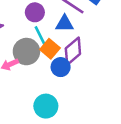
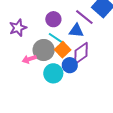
cyan line: (40, 35) -> (56, 38), turned -35
cyan circle: (46, 106) -> (53, 73), moved

